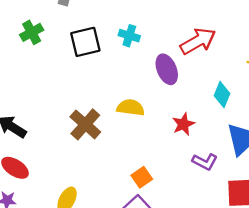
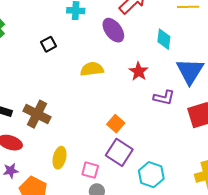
black square: (85, 42) -> (49, 44), moved, size x0.6
brown cross: (85, 124) -> (37, 114), moved

